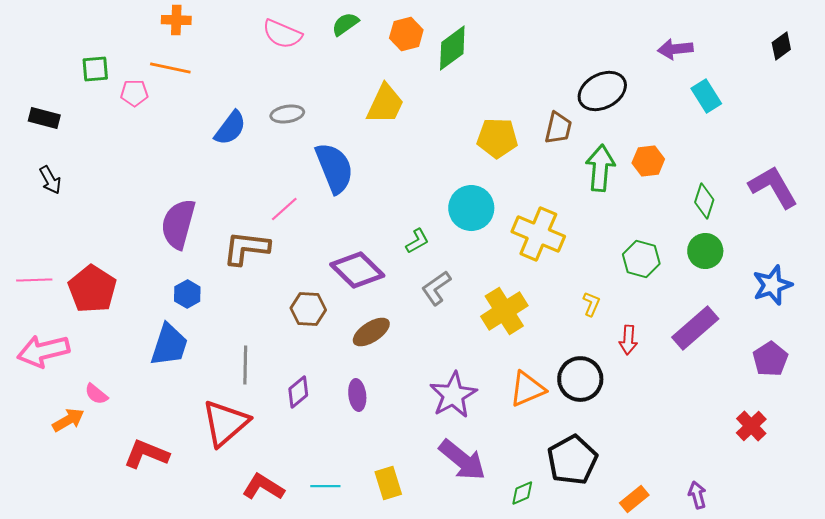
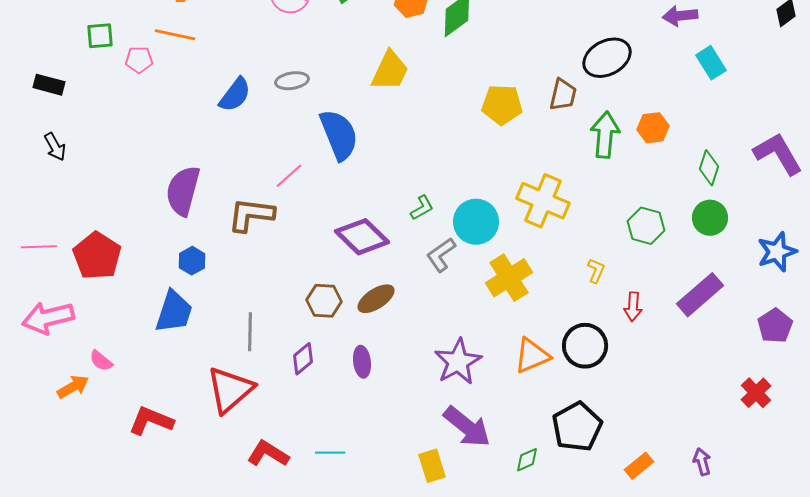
cyan circle: (471, 208) -> (476, 222), moved
brown hexagon: (308, 309) -> (324, 301), moved
yellow rectangle: (388, 483) -> (432, 466), moved

